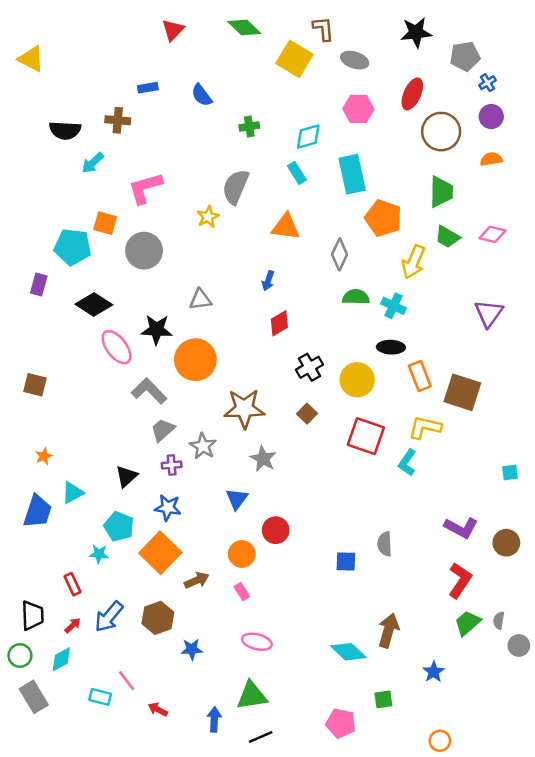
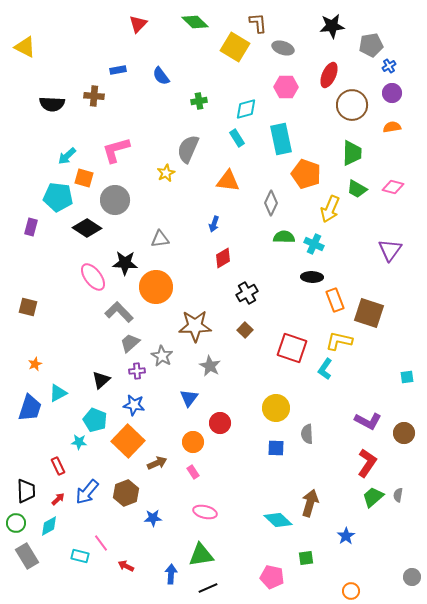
cyan arrow: (93, 163) -> (67, 156), moved
black diamond: (94, 305) -> (87, 228), moved
yellow circle: (357, 380) -> (276, 408), moved
gray circle: (519, 645) -> (412, 577), moved

